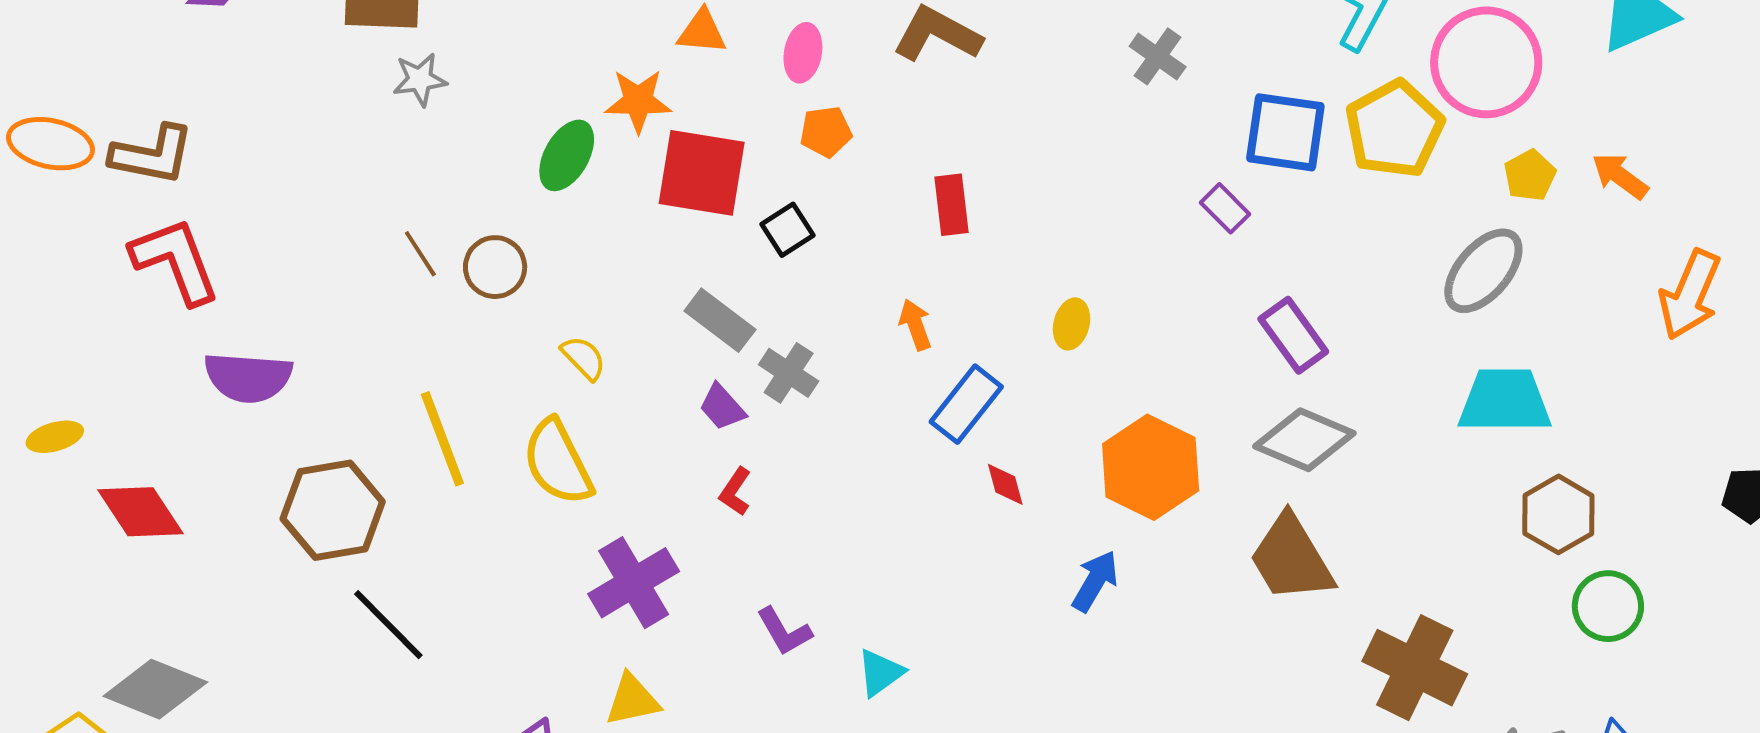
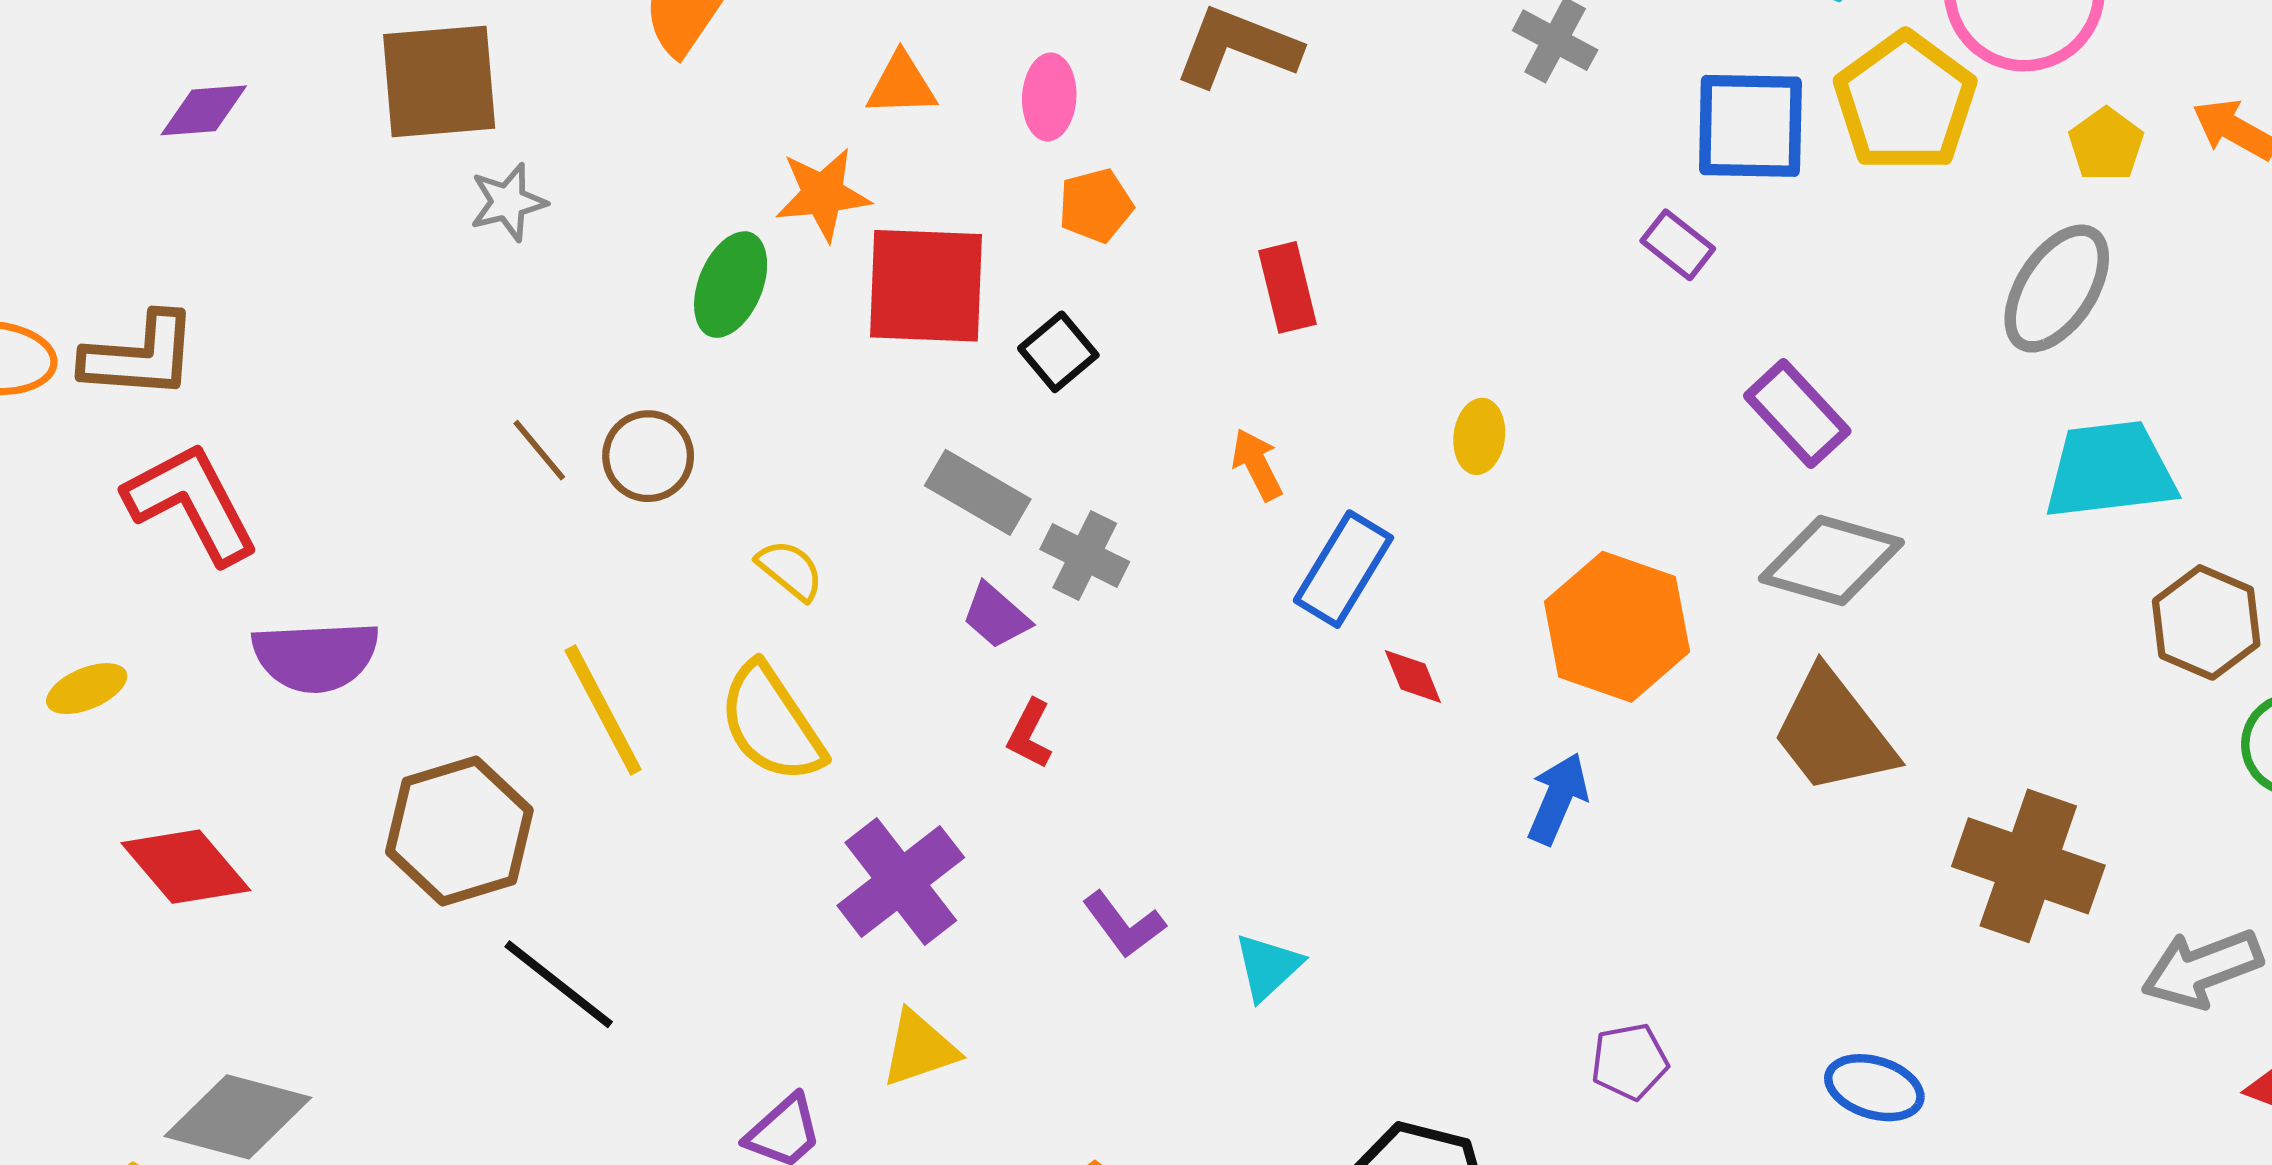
yellow ellipse: (55, 437) -> (87, 689), moved

